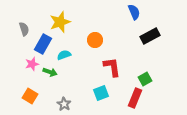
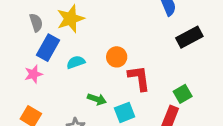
gray semicircle: (24, 29) -> (36, 23), moved
orange circle: (95, 40) -> (117, 57), moved
green arrow: (50, 72) -> (97, 99), moved

